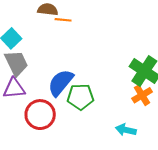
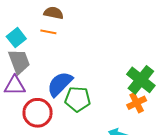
orange line: (63, 20) -> (48, 32), moved

